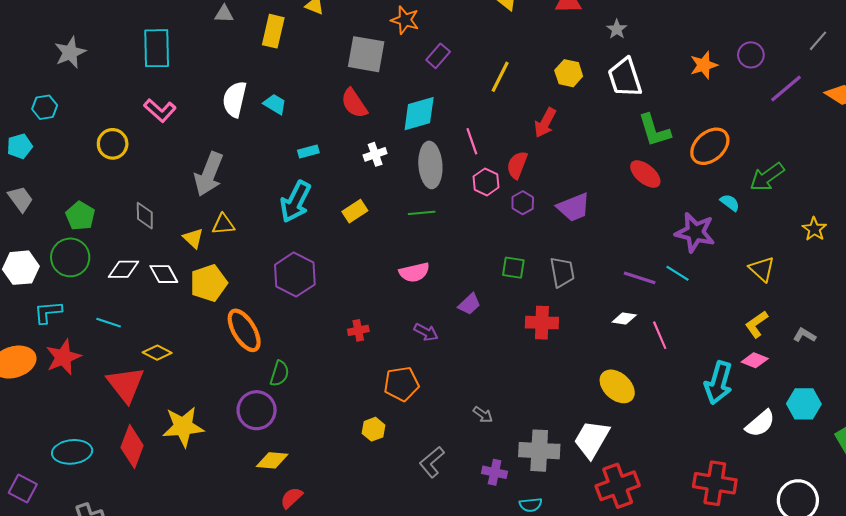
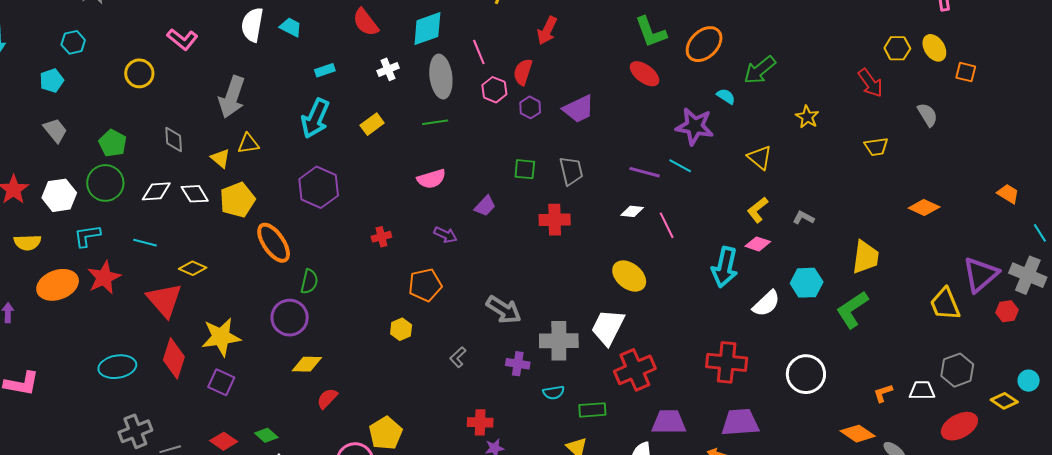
gray arrow: (483, 415) -> (504, 310), size x1.8
gray L-shape: (432, 462) -> (458, 357), size x0.7
purple square: (23, 489) -> (221, 382), moved

